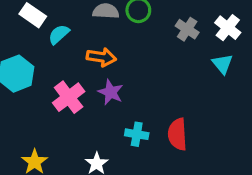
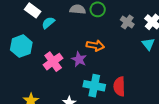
orange arrow: (101, 57) -> (95, 46), moved
cyan cross: (137, 134) -> (94, 86), size x1.5

